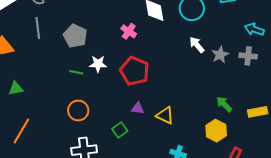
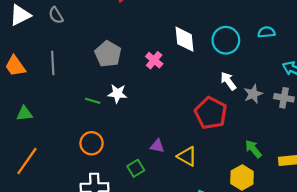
gray line: (38, 28) -> (53, 63), moved
gray pentagon: (75, 36) -> (108, 54), moved
red pentagon: (135, 71) -> (211, 113), moved

